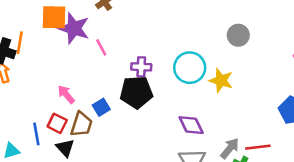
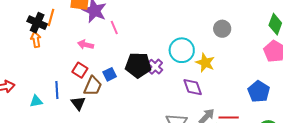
purple cross: (141, 67) -> (155, 67), moved, turned 35
pink arrow: (66, 94) -> (86, 45), moved, turned -42
red square: (57, 123) -> (80, 70), moved
purple diamond: (191, 125) -> (193, 87), moved

